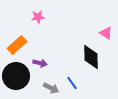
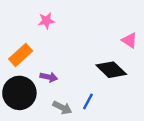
black diamond: (91, 57) -> (111, 70), turned -45
blue line: (72, 83) -> (88, 101), turned 64

